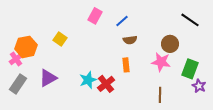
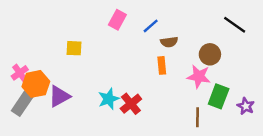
yellow square: (60, 39) -> (74, 48), turned -32
brown semicircle: (130, 40) -> (169, 42), moved
orange hexagon: (26, 47) -> (36, 84), moved
orange rectangle: (126, 65) -> (162, 65), moved
green rectangle: (190, 69) -> (219, 96), moved

